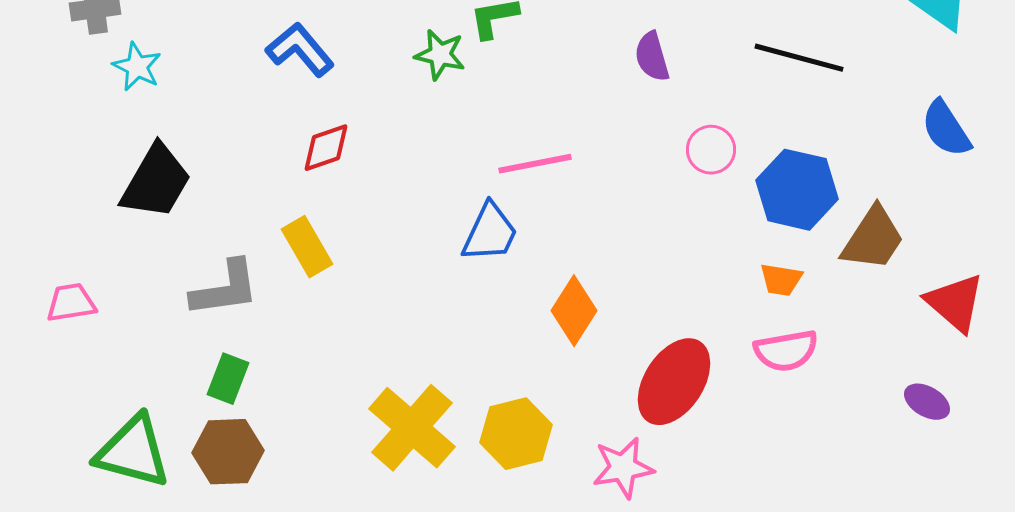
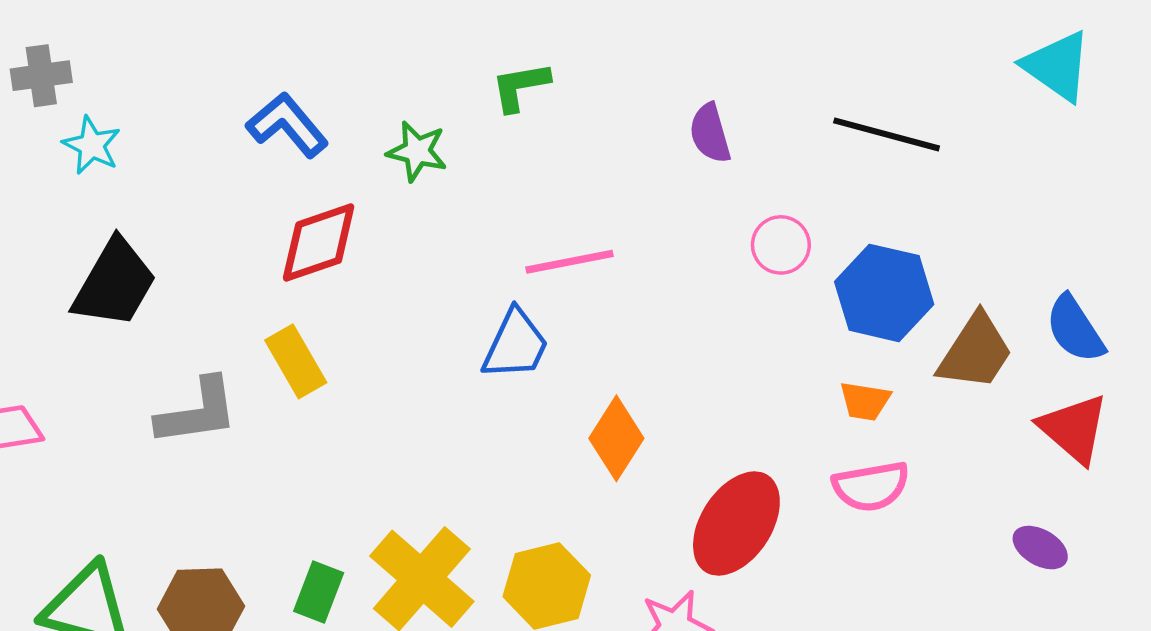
green star: (440, 55) -> (417, 151), moved
blue semicircle: (946, 129) -> (1075, 329), moved
red diamond: (326, 148) -> (319, 243), size x1.4
green rectangle: (228, 379) -> (319, 592), moved

